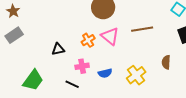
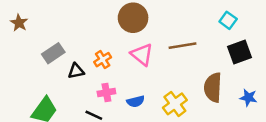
gray rectangle: (14, 35) -> (53, 53), moved
orange cross: (88, 40) -> (103, 60), moved
brown semicircle: (166, 62) -> (213, 87), size x1.6

